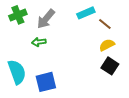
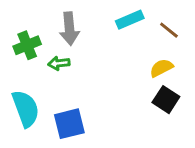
green cross: (18, 15) -> (27, 45), moved
gray arrow: (46, 19) -> (69, 29), turned -45
brown line: (105, 24) -> (169, 30), moved

